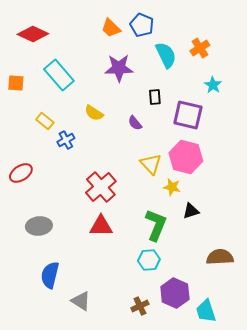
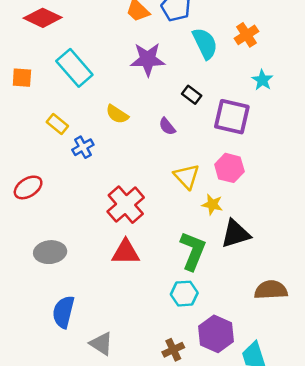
black rectangle: (155, 97) -> (192, 95), turned -49
pink hexagon: (186, 157) -> (229, 168), size x0.7
black triangle: (191, 211) -> (235, 234), size x1.5

